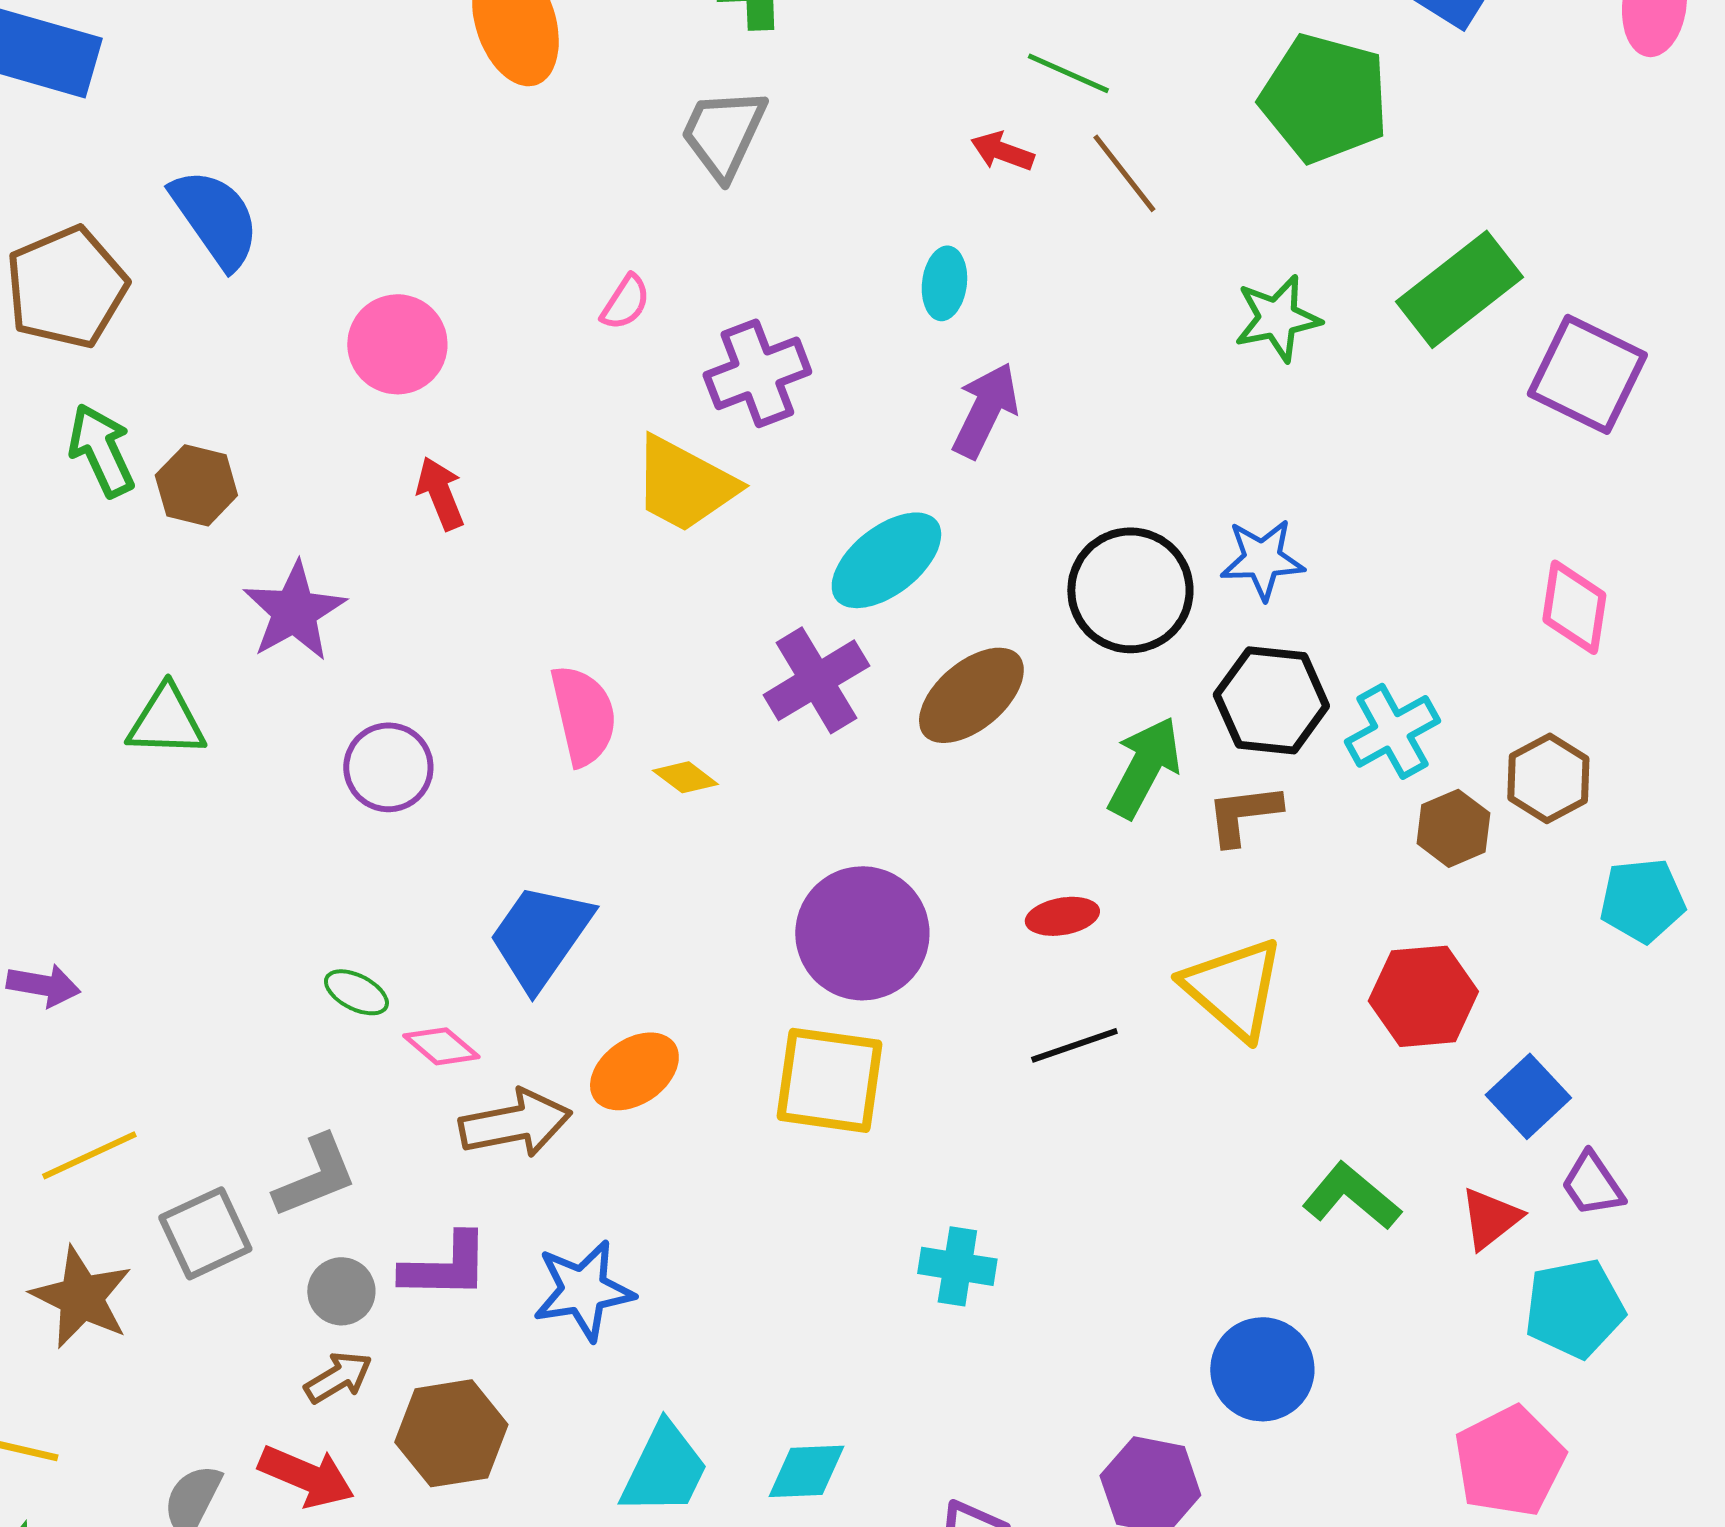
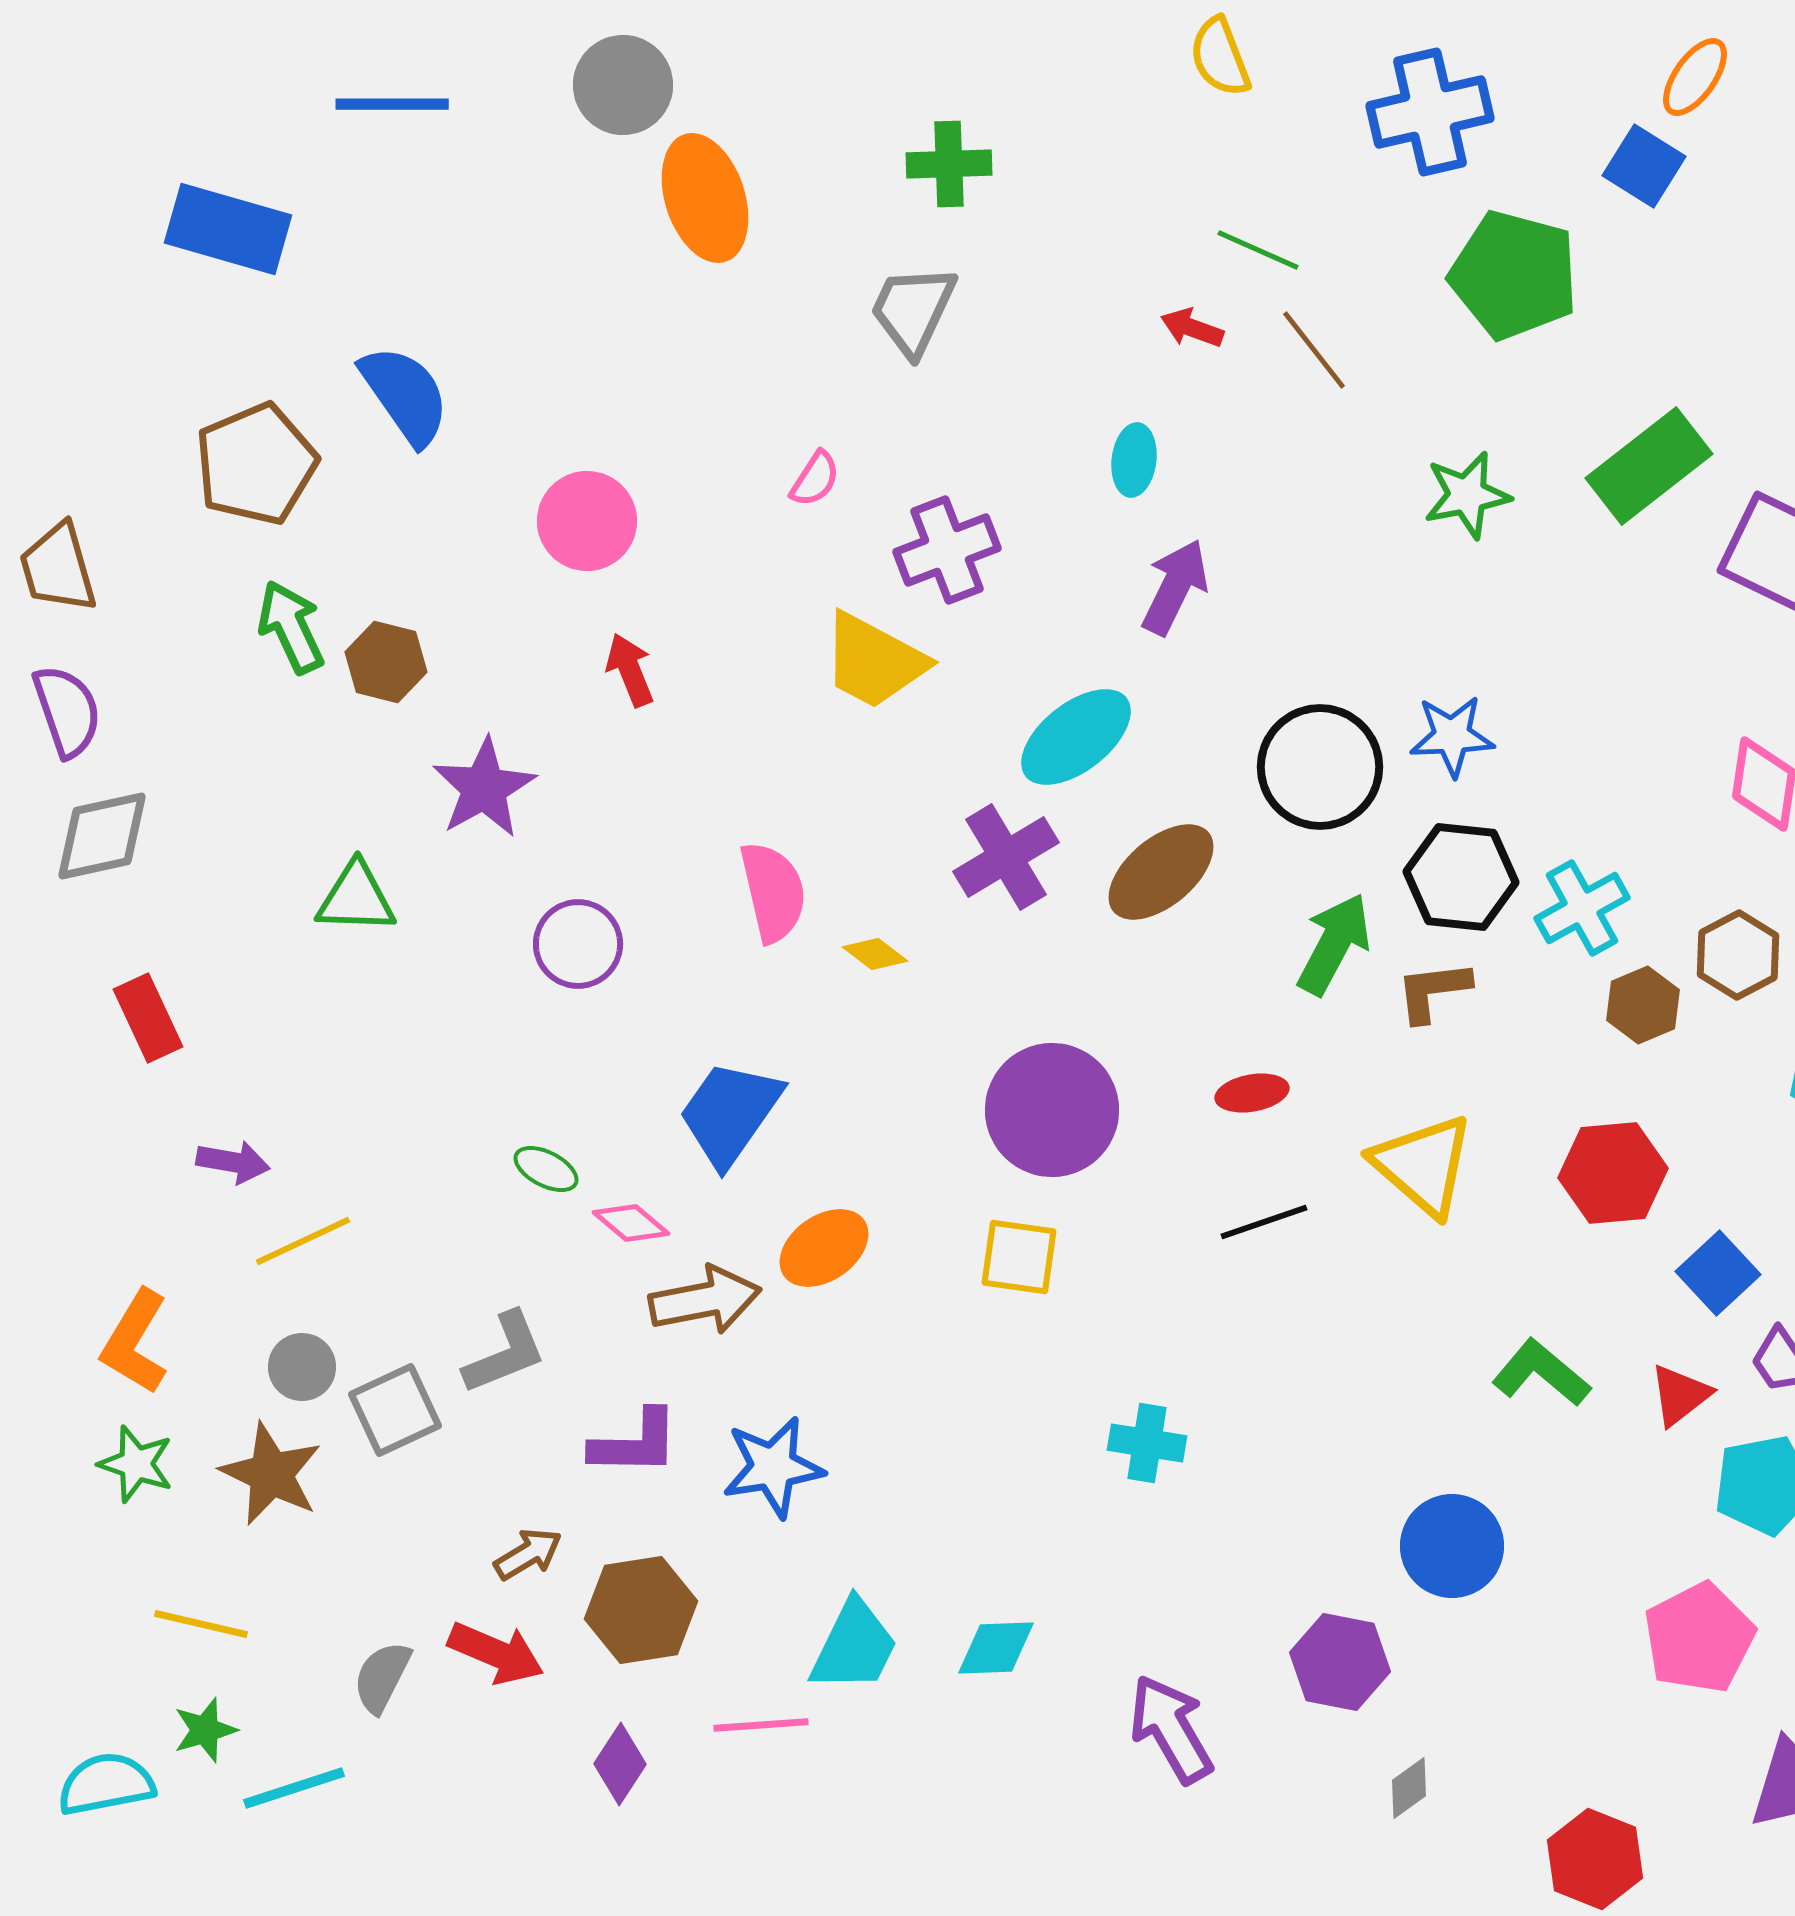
yellow square: (829, 1080) -> (1019, 1257), size x0.7
yellow line: (89, 1155) -> (303, 1241), moved
gray circle: (341, 1291) -> (302, 1367), moved

